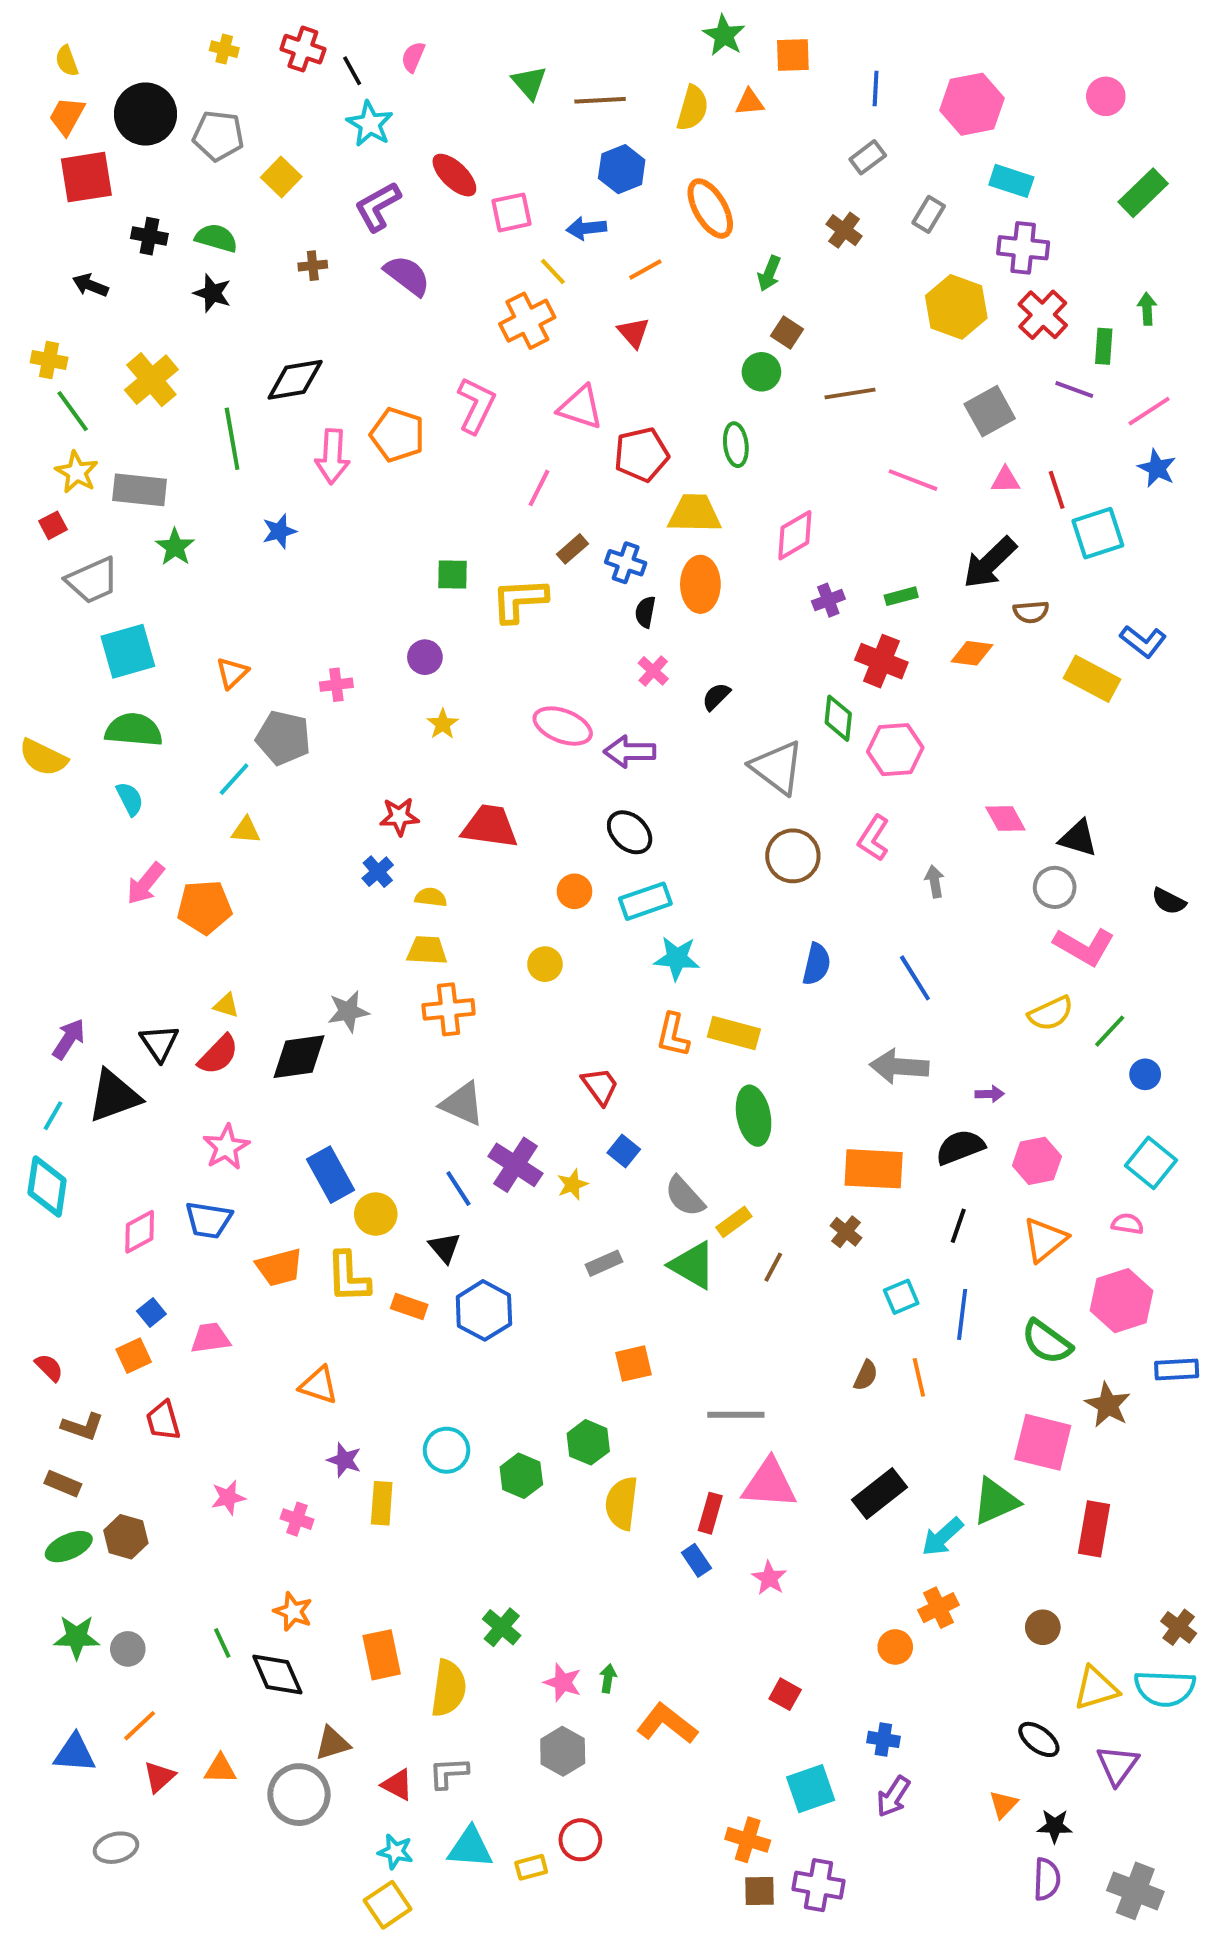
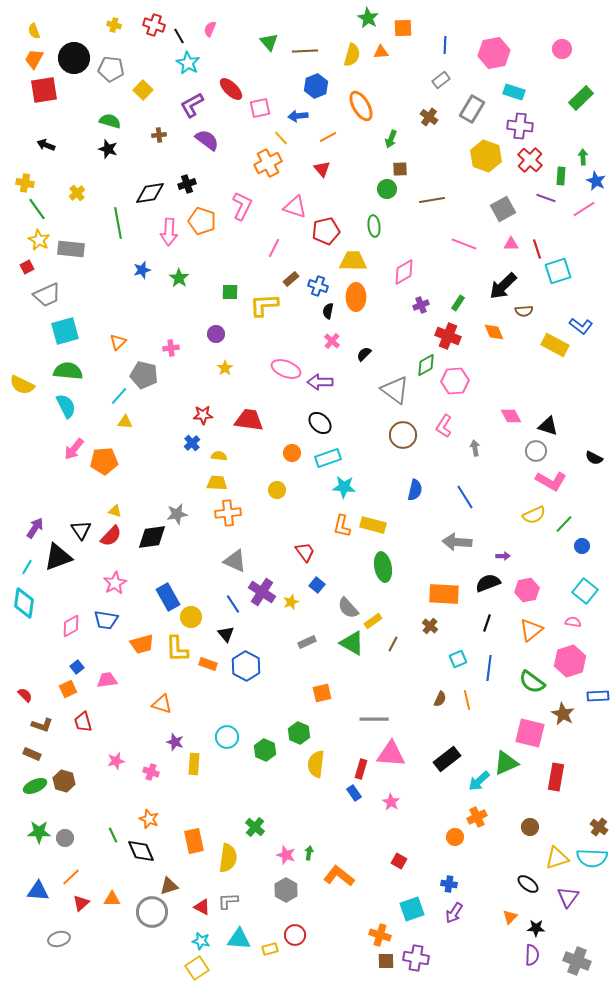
gray rectangle: (929, 214) -> (472, 109), size x1.5
black cross: (149, 236) -> (187, 184), moved, turned -30
brown square: (787, 332) -> (400, 169), turned -35
yellow cross: (151, 380) -> (77, 193), size x0.6
blue star: (1157, 468) -> (596, 181), moved
green star: (175, 547) -> (179, 278), moved
green rectangle: (901, 596) -> (458, 303), turned -42
orange diamond: (972, 653) -> (494, 332), turned 60
green diamond: (838, 718) -> (426, 365), turned 55
cyan semicircle: (130, 799) -> (66, 406), size x1.4

